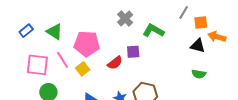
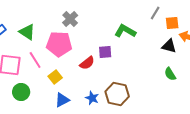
gray cross: (125, 18) -> (70, 19), moved
yellow square: (83, 69) -> (55, 77), moved
green semicircle: (199, 74) -> (170, 74), turned 48

